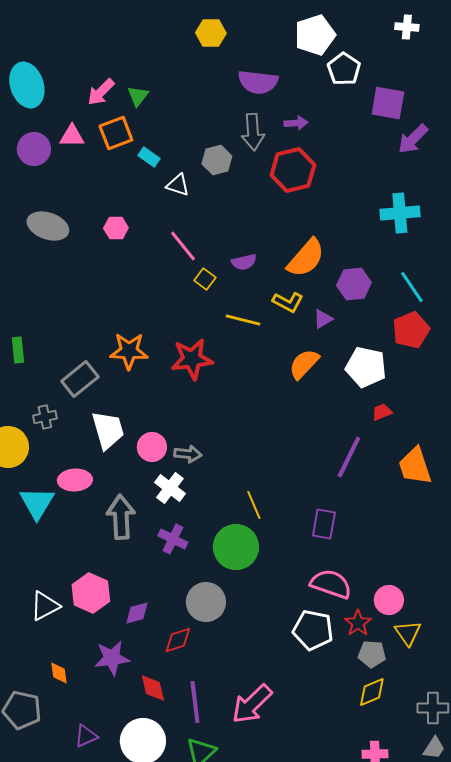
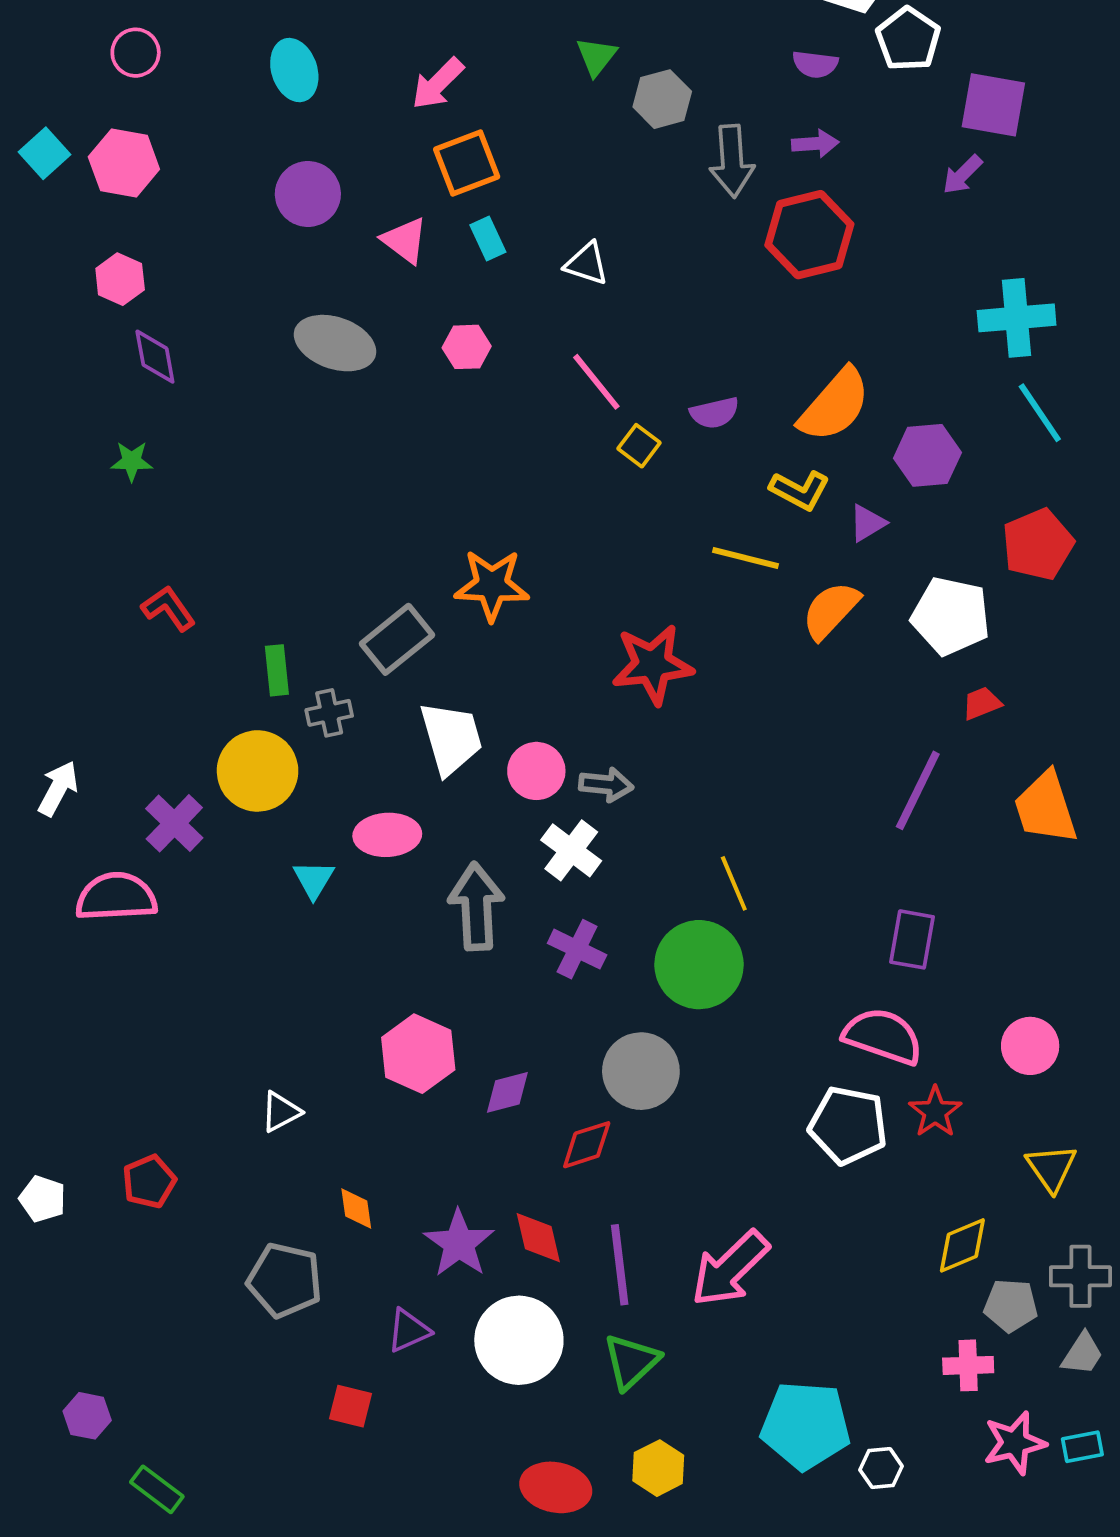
purple semicircle: (258, 82) -> (815, 64), moved, size x0.6
cyan ellipse: (27, 85) -> (294, 70), size x0.7
green triangle: (138, 96) -> (596, 56), moved
pink triangle: (72, 136) -> (405, 240), moved, turned 36
purple arrow: (413, 139) -> (962, 175), moved, size x0.7
cyan rectangle: (149, 157) -> (488, 238), moved, turned 30
gray hexagon: (217, 160) -> (662, 99), moved
cyan line: (412, 287) -> (1040, 413), moved
yellow line: (243, 320) -> (745, 558), moved
green rectangle: (18, 350) -> (277, 670), moved
red star: (192, 359) -> (653, 664), moved
cyan triangle: (37, 503) -> (314, 879), size x0.6
purple rectangle: (324, 524) -> (912, 939), moved
pink circle: (389, 600) -> (1030, 1046), moved
white triangle: (45, 606) -> (281, 1112), moved, size x0.7
yellow triangle: (408, 633) -> (1051, 1168), moved
gray pentagon: (372, 654) -> (1011, 1305), moved
purple star: (112, 658) -> (459, 1243), moved, turned -30

